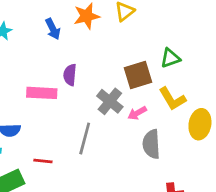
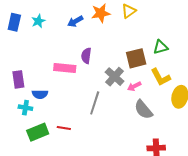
blue arrow: (53, 29) -> (75, 21), turned 84
gray semicircle: (151, 144) -> (143, 110), turned -40
red line: (43, 161) -> (64, 128), moved

